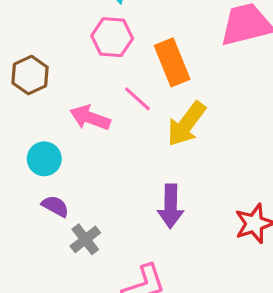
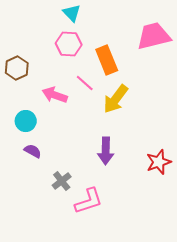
gray cross: (85, 239) -> (62, 181), moved

